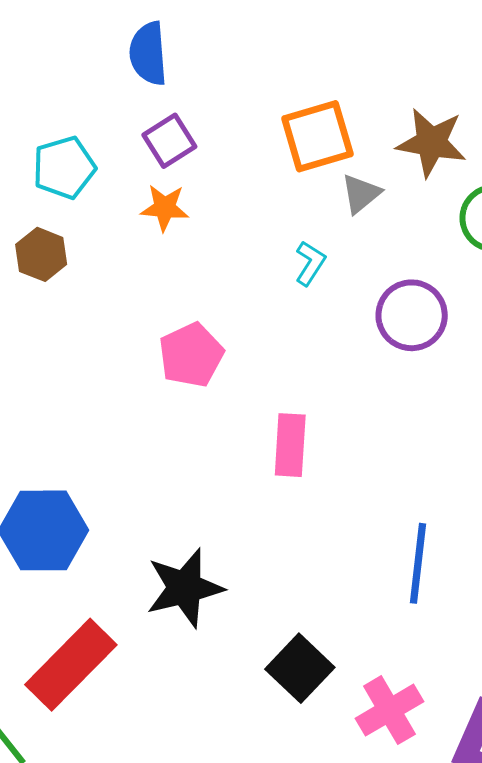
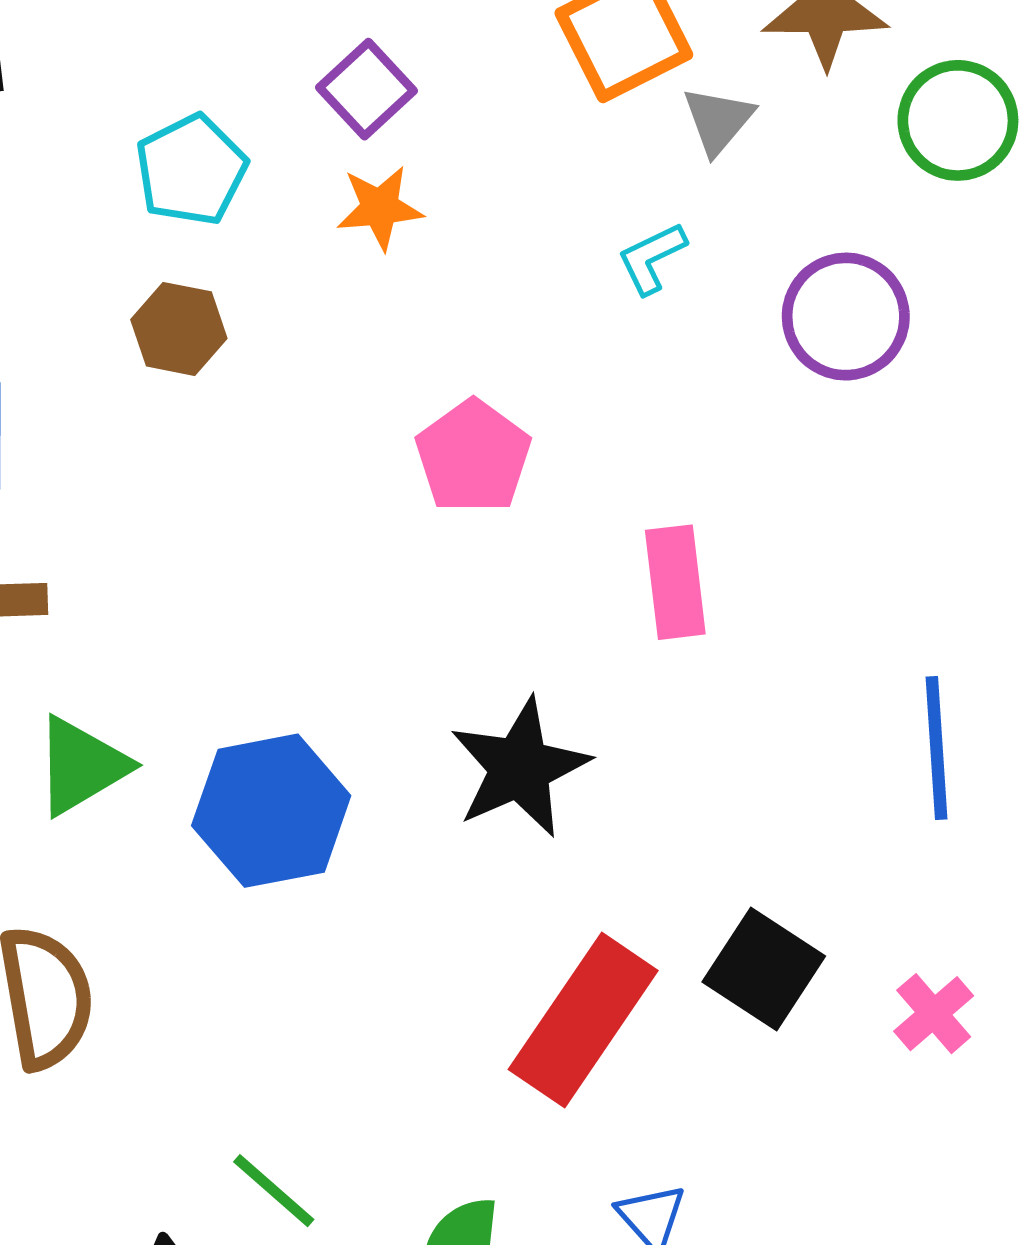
cyan L-shape: (310, 263) -> (652, 258), turned -138
black star: (185, 588) -> (520, 768), moved
red rectangle: (71, 665) -> (583, 1020), moved
pink cross: (389, 710) -> (934, 1014), size x0.7

